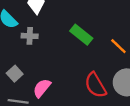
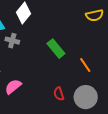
red semicircle: (95, 85) -> (59, 94), size x0.6

